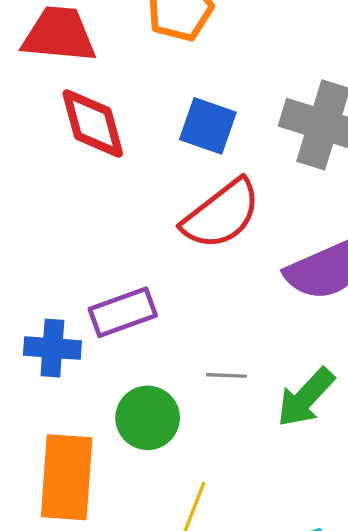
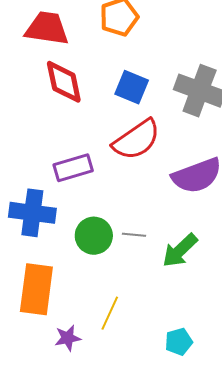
purple rectangle: (123, 312) -> (73, 168), moved
blue cross: (52, 348) -> (32, 213), size x1.4
green circle: (148, 418) -> (94, 236), moved

